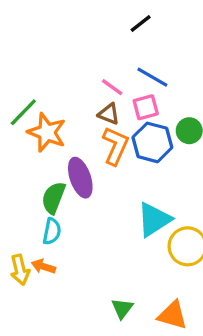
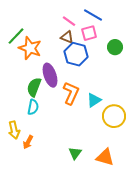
blue hexagon: (152, 142) -> (76, 54), moved
orange L-shape: (115, 146) -> (71, 93), moved
cyan triangle: (154, 220) -> (94, 100), size x0.7
orange arrow: (43, 266) -> (28, 142), moved, turned -80

